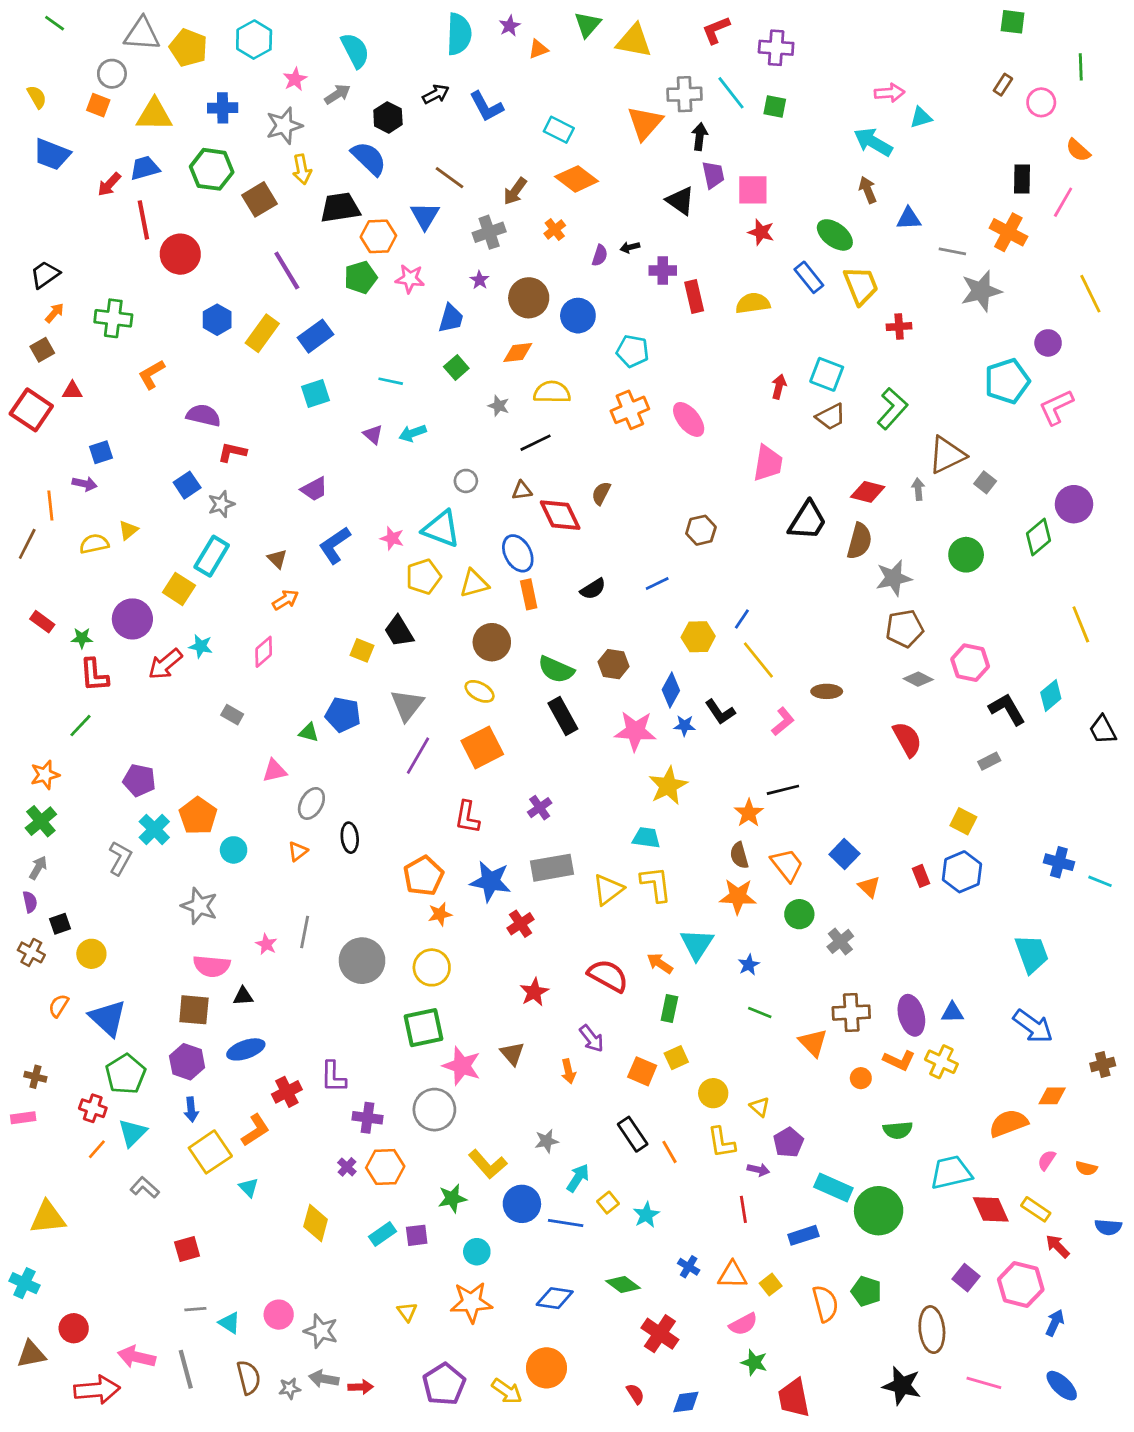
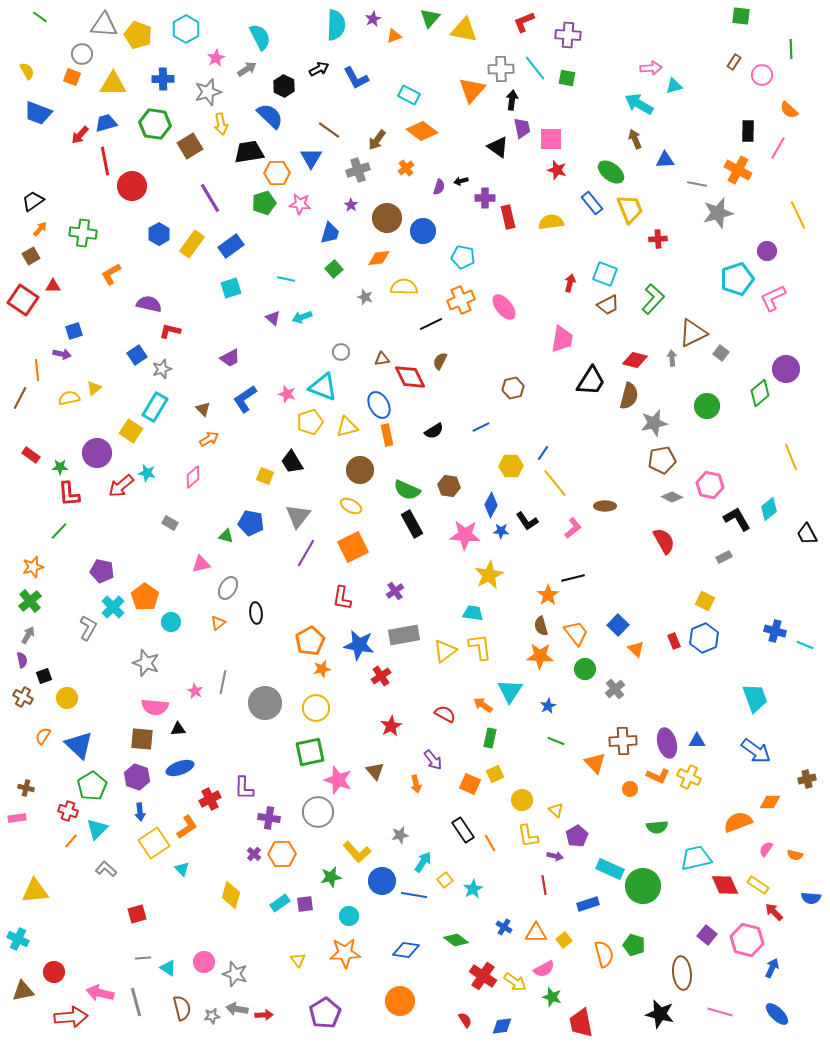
black line: (536, 443) -> (431, 324), moved
red semicircle: (608, 976) -> (445, 714), size x0.7
yellow arrow: (507, 1391) -> (515, 982), moved

